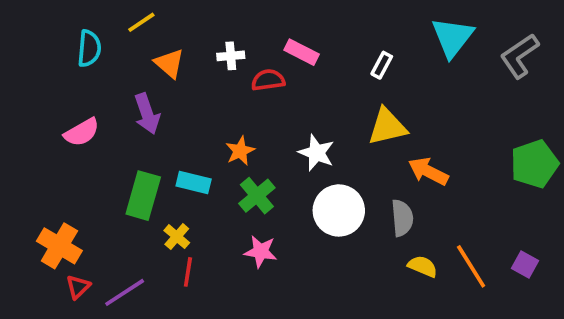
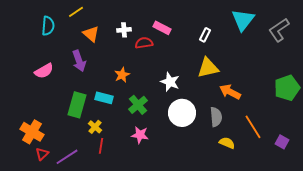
orange star: (240, 151) -> (122, 75), moved
orange line: (471, 266) -> (253, 127), moved

